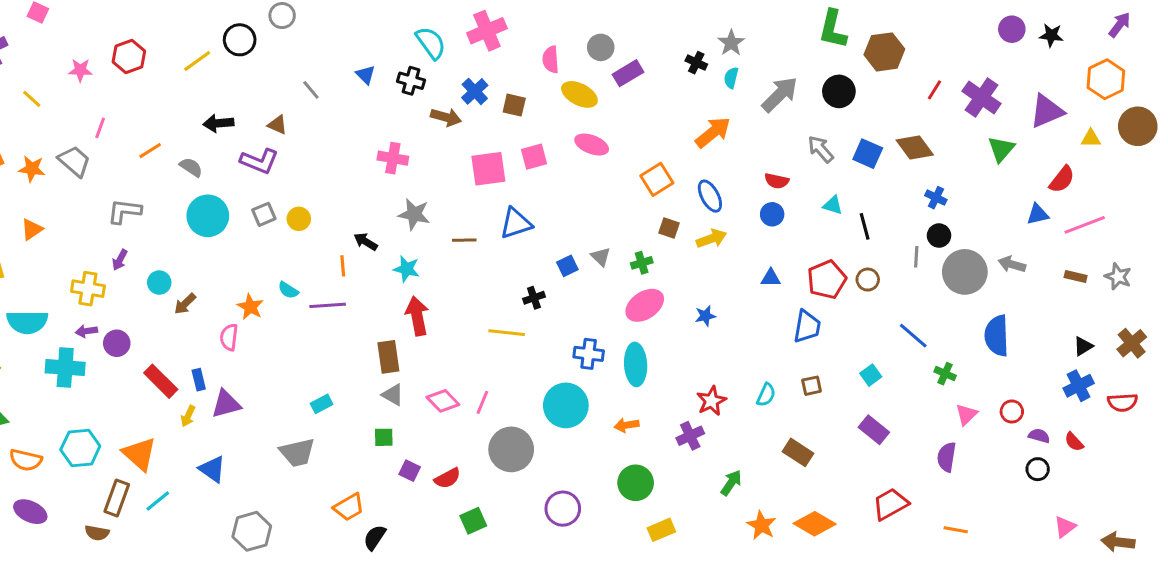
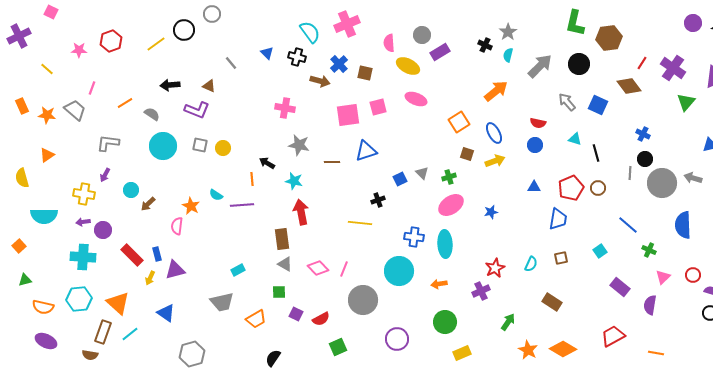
brown diamond: (915, 148) -> (629, 86), moved
gray square: (264, 214) -> (200, 145), turned 35
cyan cross: (65, 368) -> (83, 257), moved
purple rectangle: (874, 430) -> (620, 287), moved
orange trapezoid: (349, 507) -> (256, 319), moved

